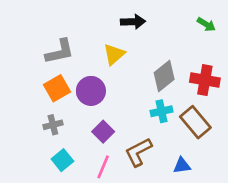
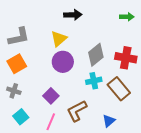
green arrow: (206, 24) -> (127, 17), turned -32
purple circle: (91, 91) -> (63, 62), moved
gray cross: (53, 125) -> (14, 91), turned 32
blue triangle: (182, 166) -> (109, 121), turned -32

